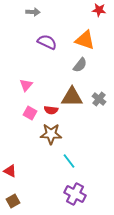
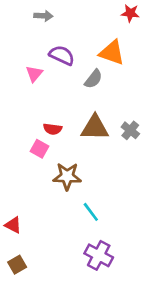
gray semicircle: (80, 65) -> (93, 79), moved
pink triangle: (26, 85) -> (34, 74), moved
red semicircle: (51, 110) -> (53, 129), moved

